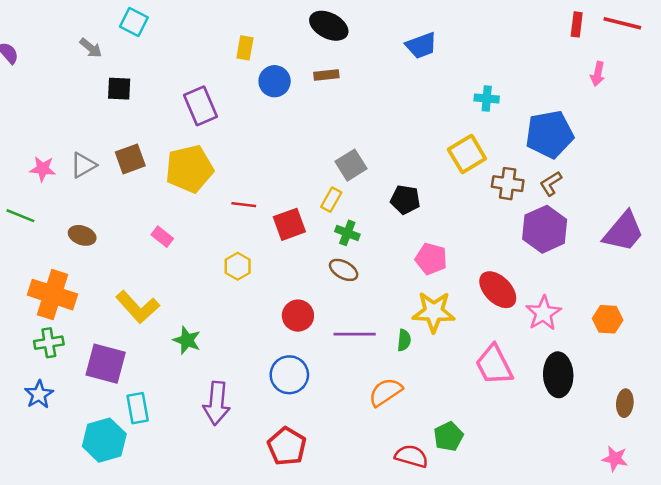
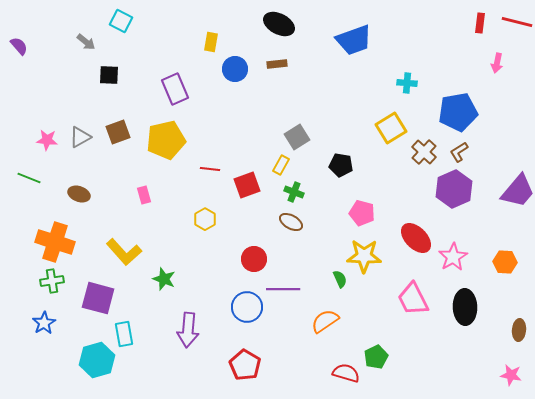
blue trapezoid: (421, 45) -> (354, 40), size x1.4
brown cross: (508, 184) -> (424, 152), turned 35
pink rectangle: (162, 237) -> (144, 195), turned 36
purple line: (355, 334) -> (283, 289), moved
green semicircle: (404, 340) -> (340, 279), turned -30

